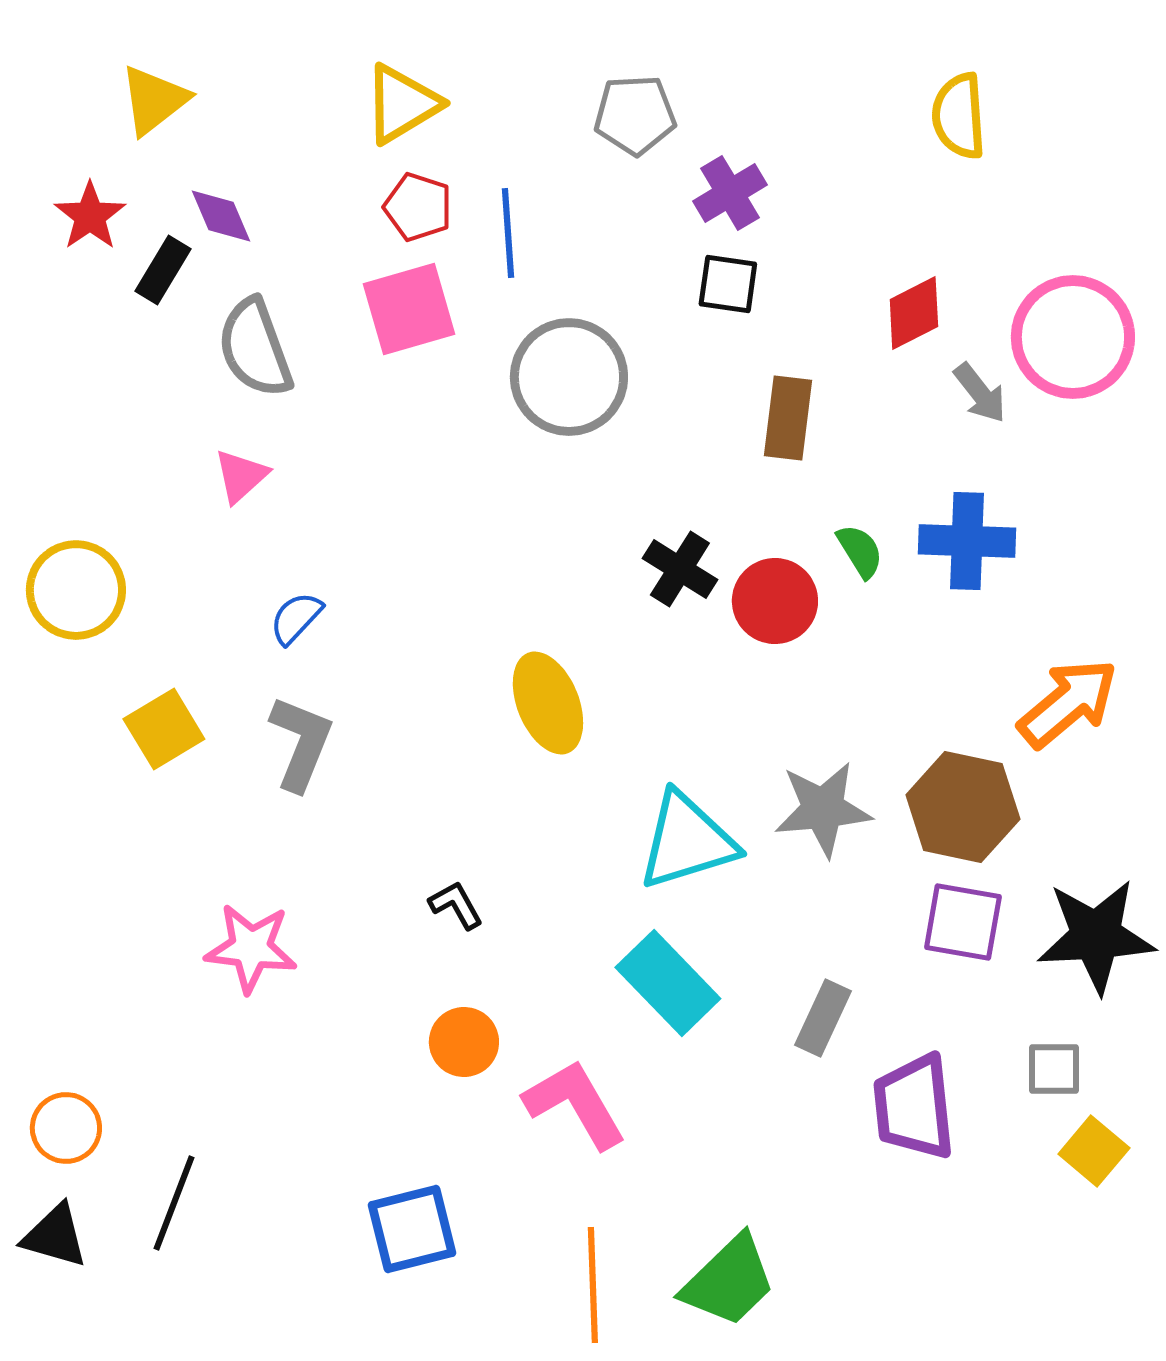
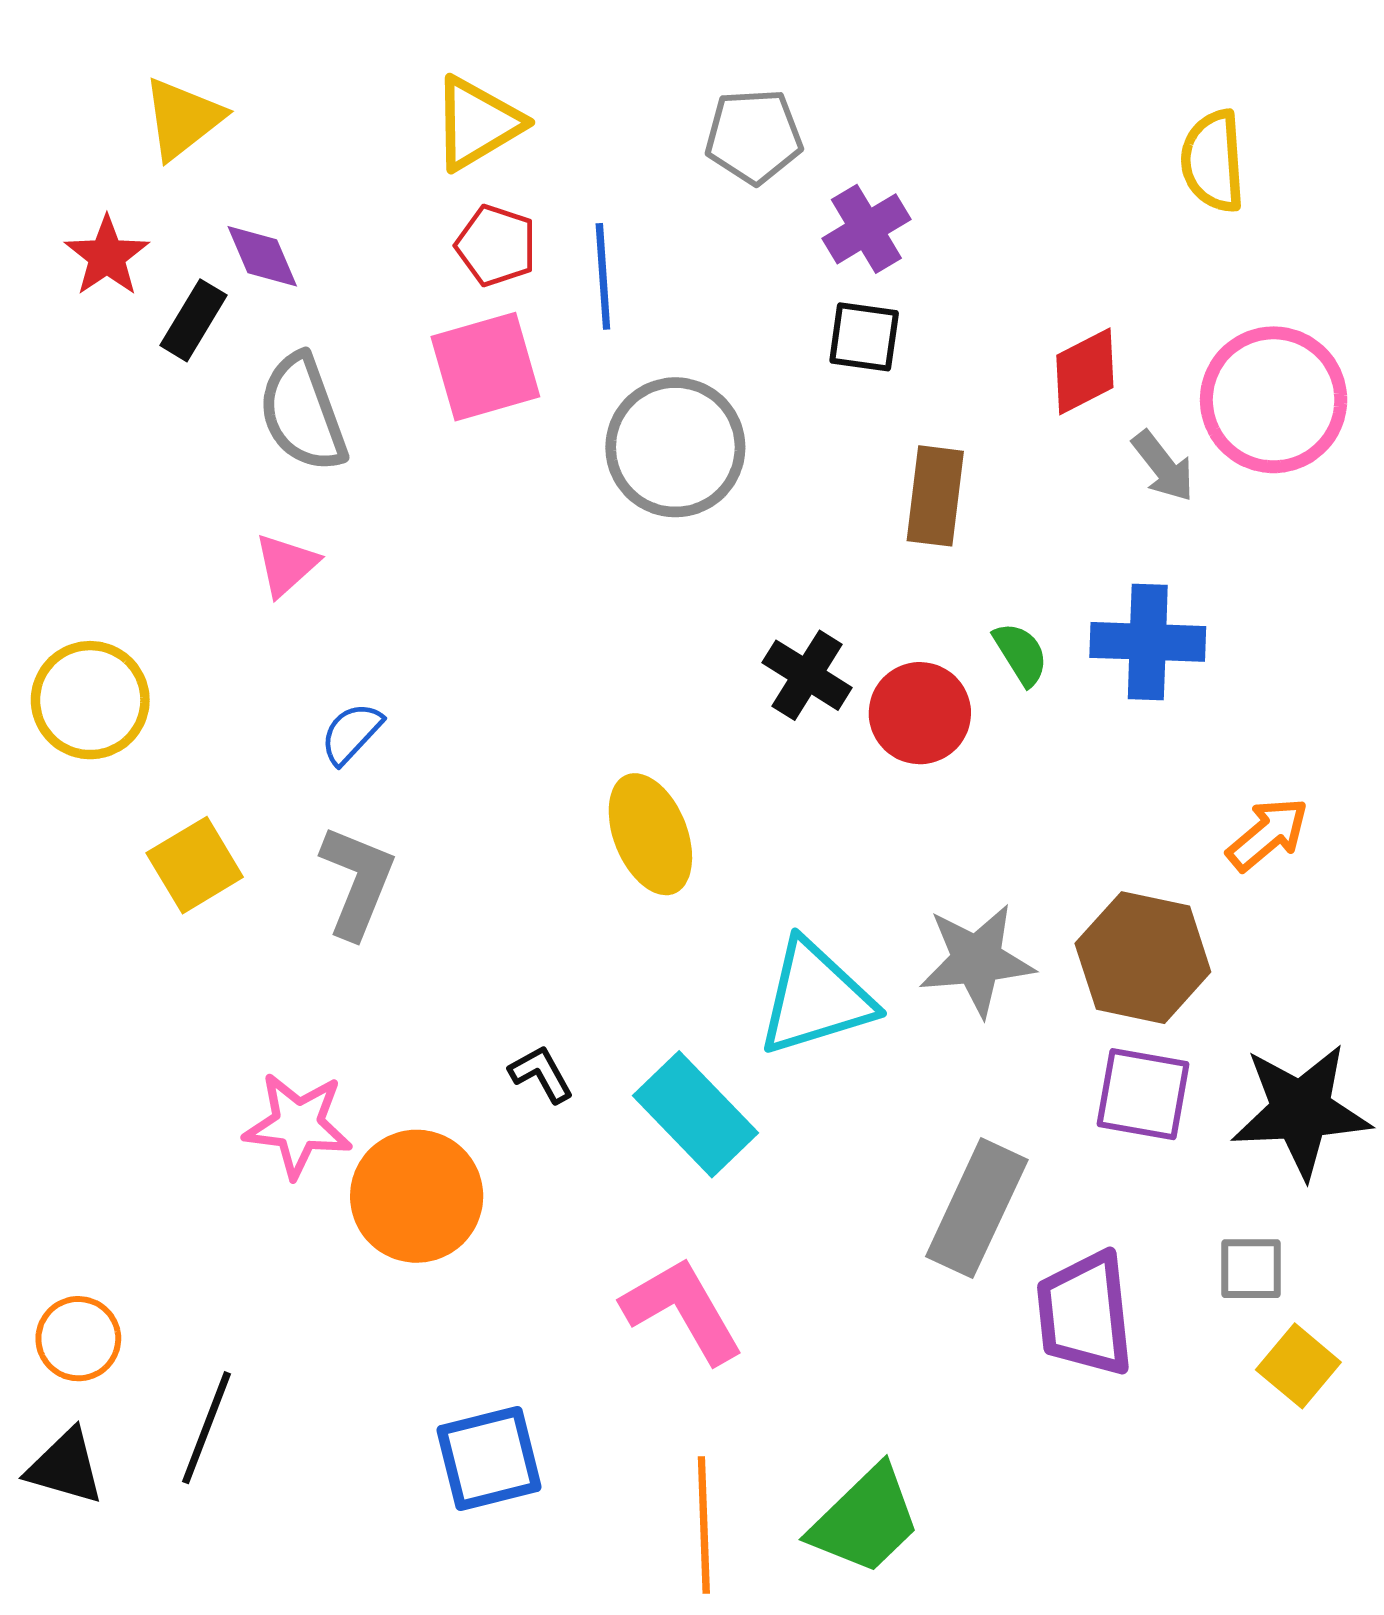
yellow semicircle: (959, 116) -> (1213, 161), moved
orange arrow: (1068, 703) -> (1268, 834), size x0.7
cyan rectangle: (668, 983) -> (696, 1114), moved
gray rectangle: (823, 1018) -> (977, 1208), size x1.5
orange circle: (464, 1042) -> (417, 1196), moved, size x1.6

